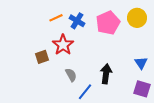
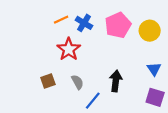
yellow circle: (137, 18) -> (150, 31), moved
brown square: (42, 57) -> (48, 81), moved

